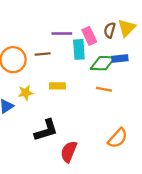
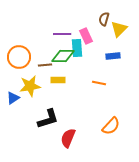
brown semicircle: (110, 30) -> (104, 19), moved
brown line: (43, 54) -> (45, 65), moved
green diamond: (103, 63) -> (63, 56), moved
yellow star: (26, 93) -> (30, 86), size x1.5

